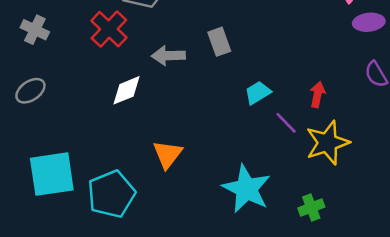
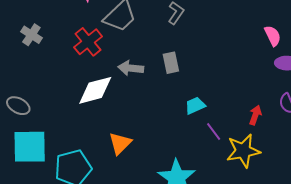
white diamond: (127, 90) -> (95, 90), size x1.4
gray ellipse: (30, 91) -> (18, 106), moved, turned 55
red arrow: (317, 95) -> (255, 115), moved

